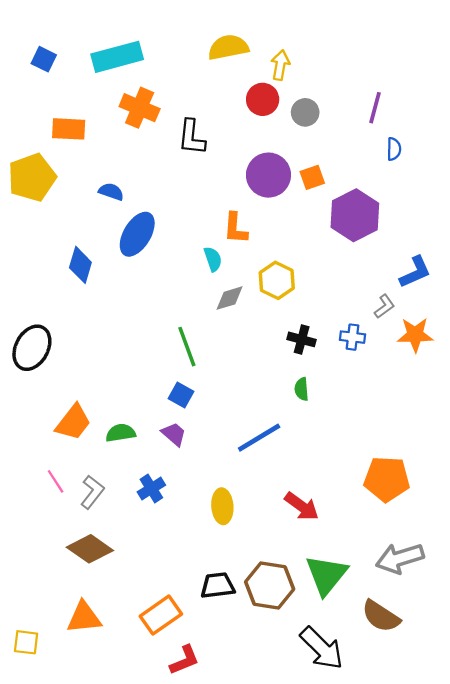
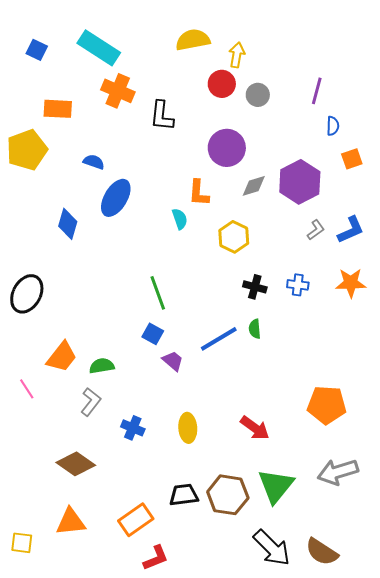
cyan rectangle: (117, 57) -> (99, 48), turned 48
orange square: (312, 177) -> (352, 159), moved
gray diamond: (229, 298) -> (254, 186), moved
gray L-shape: (384, 306) -> (316, 230), moved
purple trapezoid: (174, 434) -> (173, 361), moved
blue line: (259, 438) -> (219, 339), moved
pink line: (56, 481) -> (27, 389), moved
blue cross: (151, 489) -> (133, 428), moved, turned -35
gray L-shape: (92, 492) -> (91, 402), moved
brown semicircle: (381, 616) -> (322, 552), moved

